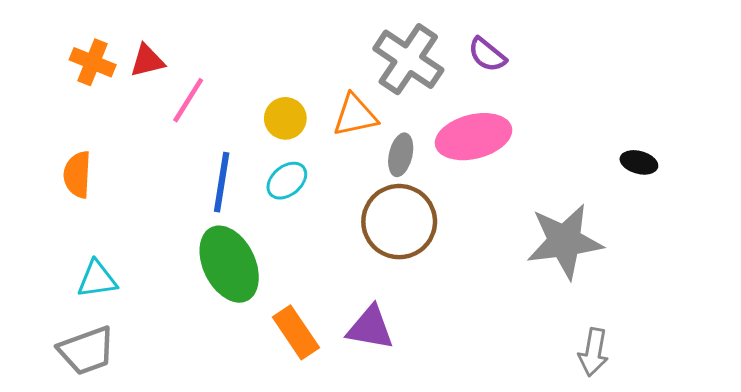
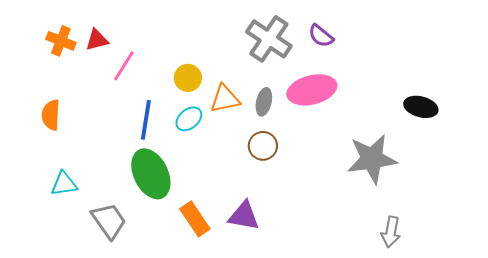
orange triangle: (355, 115) -> (225, 99), moved
black ellipse: (639, 162) -> (421, 107), size x1.4
brown circle: (399, 222) -> (263, 146), size x0.6
gray trapezoid: (87, 351) -> (109, 221), moved, turned -105

